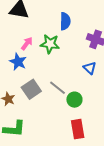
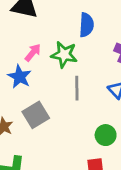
gray line: (58, 88) -> (77, 88), moved, turned 48
green circle: (74, 100) -> (106, 135), moved

